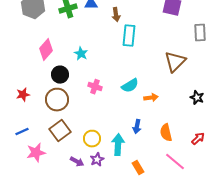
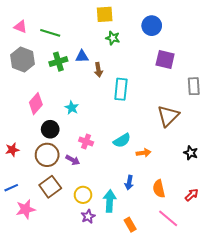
brown arrow: (116, 15) -> (98, 70), moved
purple arrow: (77, 162) -> (73, 160), moved

